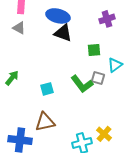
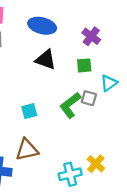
purple cross: (107, 19) -> (91, 36), moved, turned -35
black triangle: (63, 33) -> (46, 60), moved
green L-shape: (82, 84) -> (70, 105), turned 90

